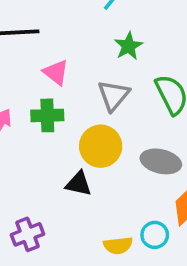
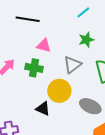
pink triangle: (56, 72) -> (44, 46), turned -35

